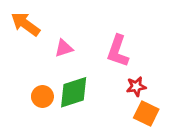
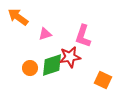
red star: (136, 87) -> (70, 57), moved, size x1.5

